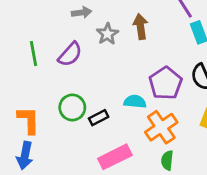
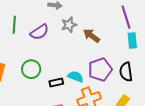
brown arrow: (141, 27) -> (92, 36), moved, turned -60
black rectangle: (99, 118) -> (56, 82), moved

